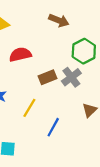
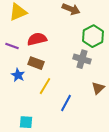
brown rectangle: (48, 77) -> (36, 63), moved, turned 42
gray cross: (71, 77) -> (82, 59), turned -36

